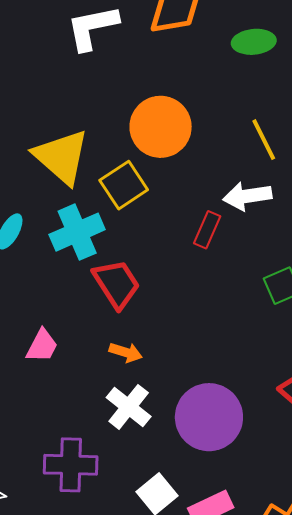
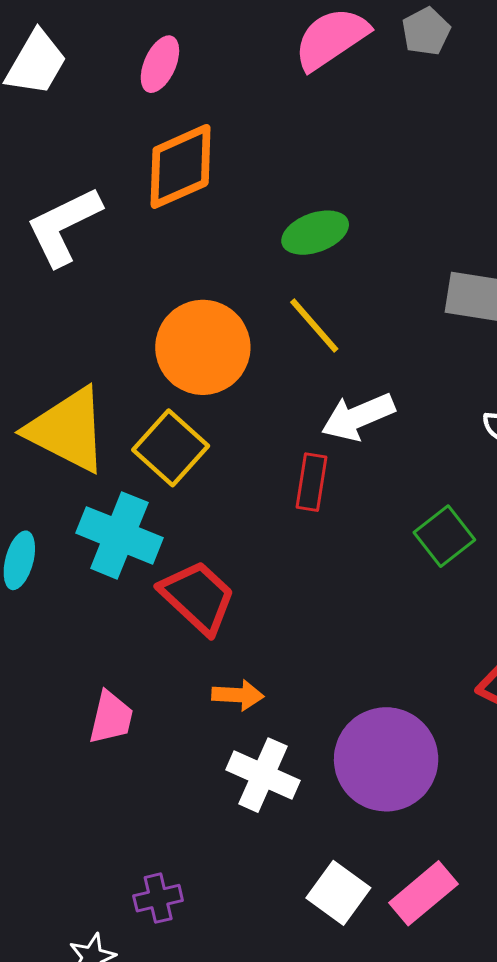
green ellipse: (254, 42) -> (315, 233), moved
yellow line: (264, 140) -> (314, 326), moved
cyan cross: (77, 232) -> (119, 535), turned -30
purple cross: (71, 465) -> (158, 898), moved, size x0.6

